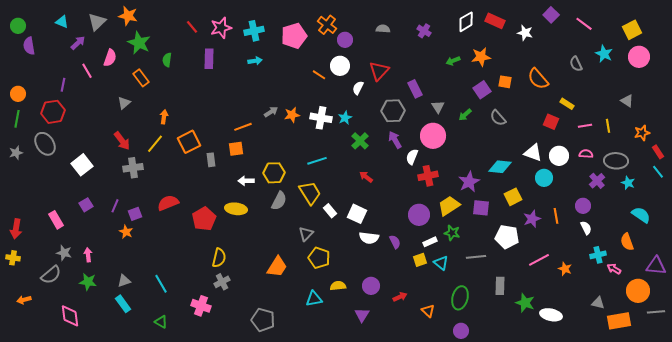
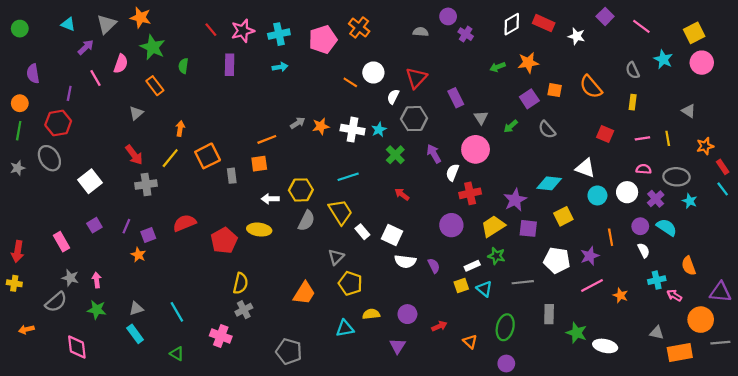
purple circle: (345, 40) -> (448, 16), moved
purple semicircle: (29, 46) -> (33, 74), moved
yellow rectangle: (567, 104) -> (633, 102), moved, turned 64
gray hexagon: (393, 111) -> (414, 119), moved
white circle: (559, 156) -> (627, 192), moved
purple circle: (419, 215) -> (451, 225), moved
cyan semicircle: (641, 215) -> (667, 227), moved
purple star: (532, 219) -> (590, 256), moved

